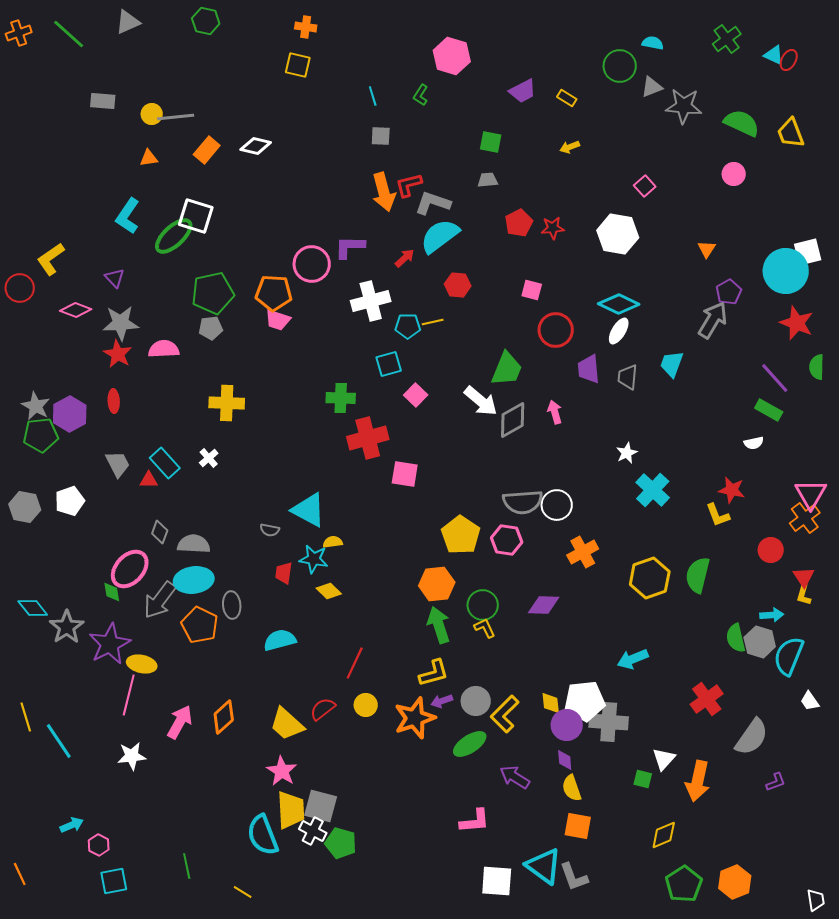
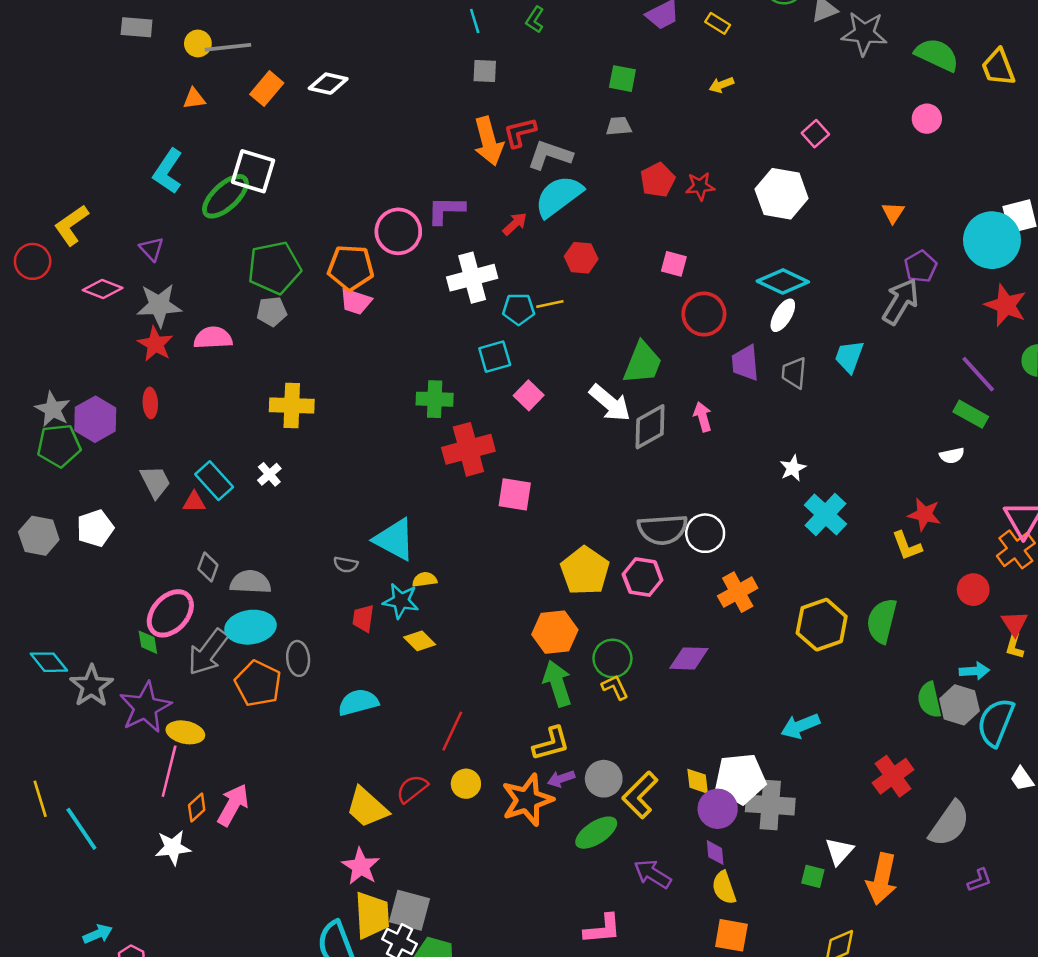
orange diamond: (224, 717) -> (197, 808), moved, size x0.7

